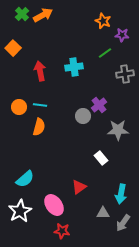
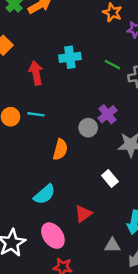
green line: (105, 53) -> (112, 65), moved, turned 64
cyan cross: (74, 67) -> (70, 57), moved
orange semicircle: (39, 127) -> (60, 149), moved
cyan semicircle: (25, 179) -> (44, 194), moved

